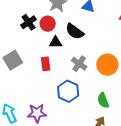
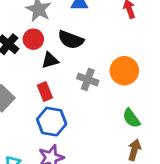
blue hexagon: (68, 91) -> (52, 122), moved

